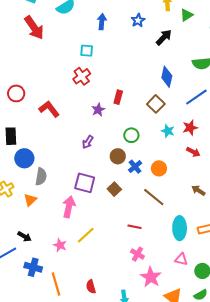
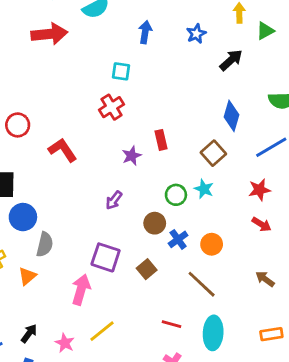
red arrow: (34, 28) -> (49, 34), turned -65
red rectangle: (118, 97) -> (161, 140), turned -32
cyan star: (168, 131) -> (204, 189), moved
cyan ellipse: (180, 228) -> (213, 333), moved
black arrow: (24, 237) -> (29, 333), moved, turned -88

